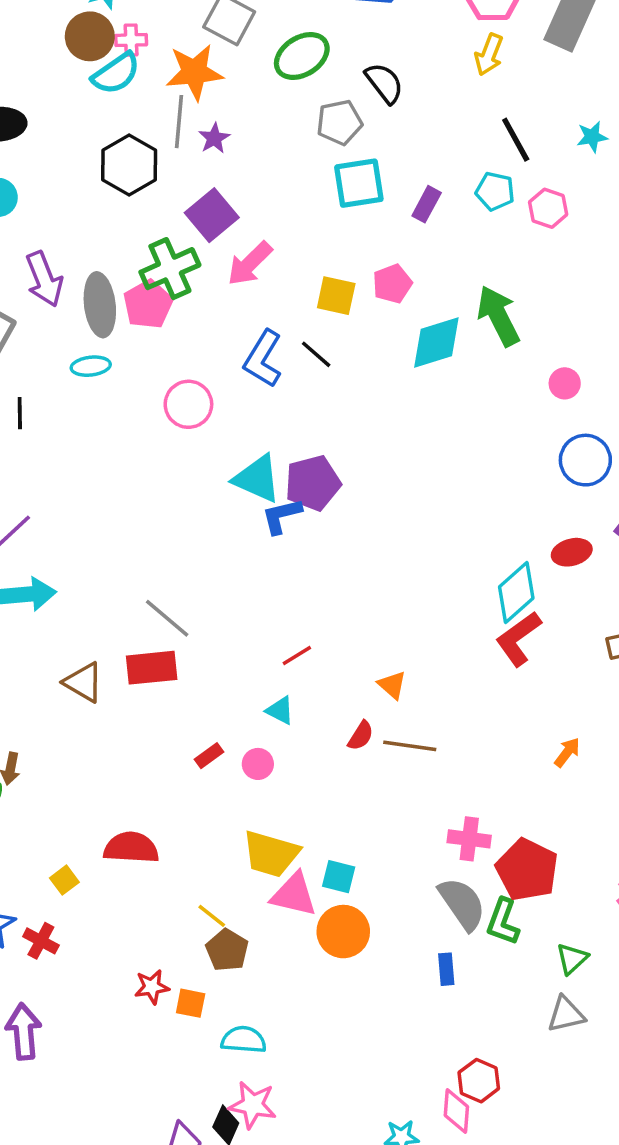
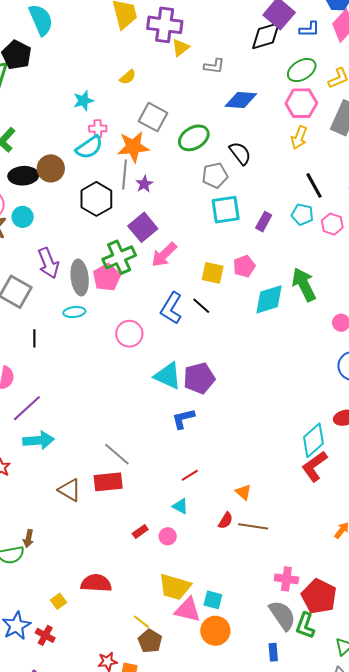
brown circle: (90, 36) -> (51, 168), moved
blue L-shape: (282, 516) -> (183, 419), moved

